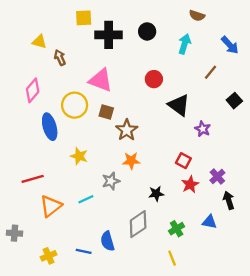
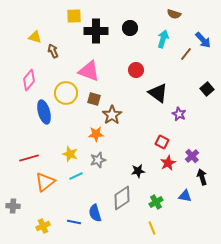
brown line: (211, 72) -> (186, 54), moved
yellow star: (79, 156) -> (70, 154), moved
orange star: (131, 161) -> (96, 134), moved

